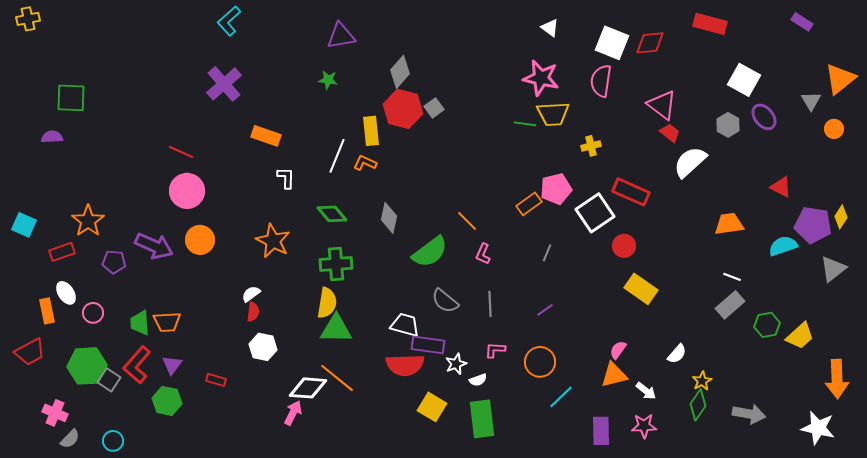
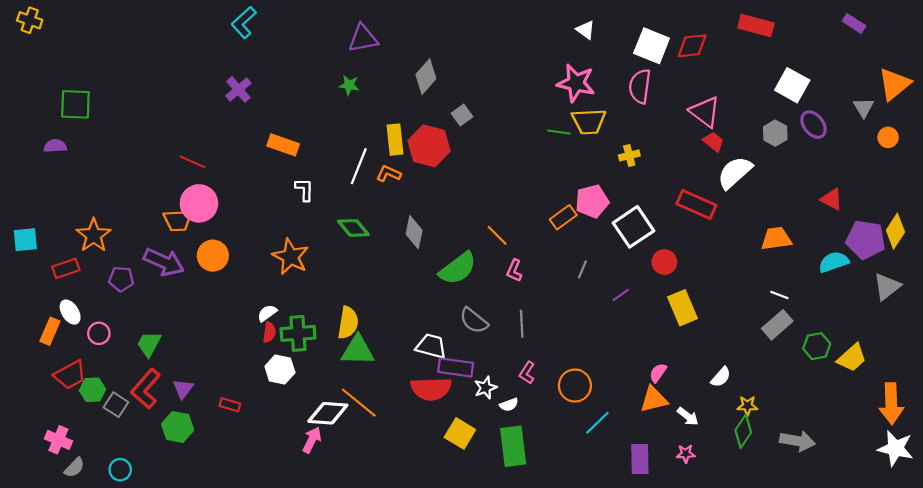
yellow cross: (28, 19) -> (30, 20), turned 30
purple cross: (224, 84) -> (238, 89), size x0.7
red hexagon: (403, 109) -> (429, 146), moved
red rectangle: (631, 192) -> (696, 204), moved
yellow diamond: (841, 217) -> (895, 231), size x1.4
cyan square: (24, 225) -> (25, 240), turned -30
green cross: (336, 264) -> (298, 333), moved
yellow rectangle: (641, 289) -> (682, 308), turned 32
purple line: (545, 310) -> (621, 295), moved
orange rectangle: (47, 311) -> (50, 331), turned 35
orange trapezoid: (167, 322) -> (178, 220), moved
green trapezoid: (140, 323) -> (149, 344), turned 32
pink L-shape: (495, 350) -> (527, 373), turned -60
red trapezoid: (30, 352) -> (70, 375), moved
green hexagon: (87, 366) -> (92, 390), size x0.6
yellow star: (702, 381) -> (747, 406), turned 30
pink star: (644, 426) -> (686, 454), size x0.7
white star: (818, 428) -> (895, 448), moved

